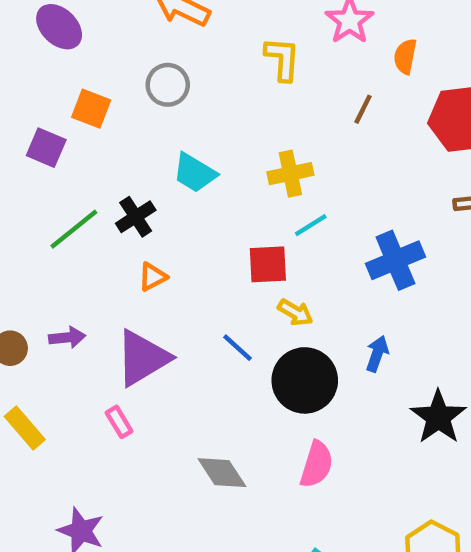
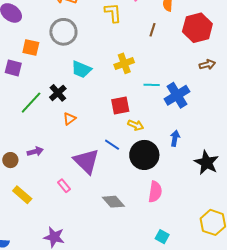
gray circle: (168, 85) -> (63, 32), size x1.4
cyan line: (311, 225) -> (152, 85), moved, turned 42
purple triangle: (143, 358) -> (86, 161), moved, turned -36

